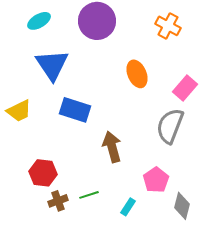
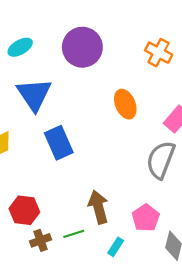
blue rectangle: (75, 110) -> (59, 143), turned 48
brown arrow: (112, 147) -> (98, 207), moved

